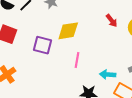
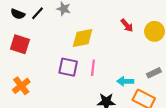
purple square: (42, 45) -> (68, 67), moved

